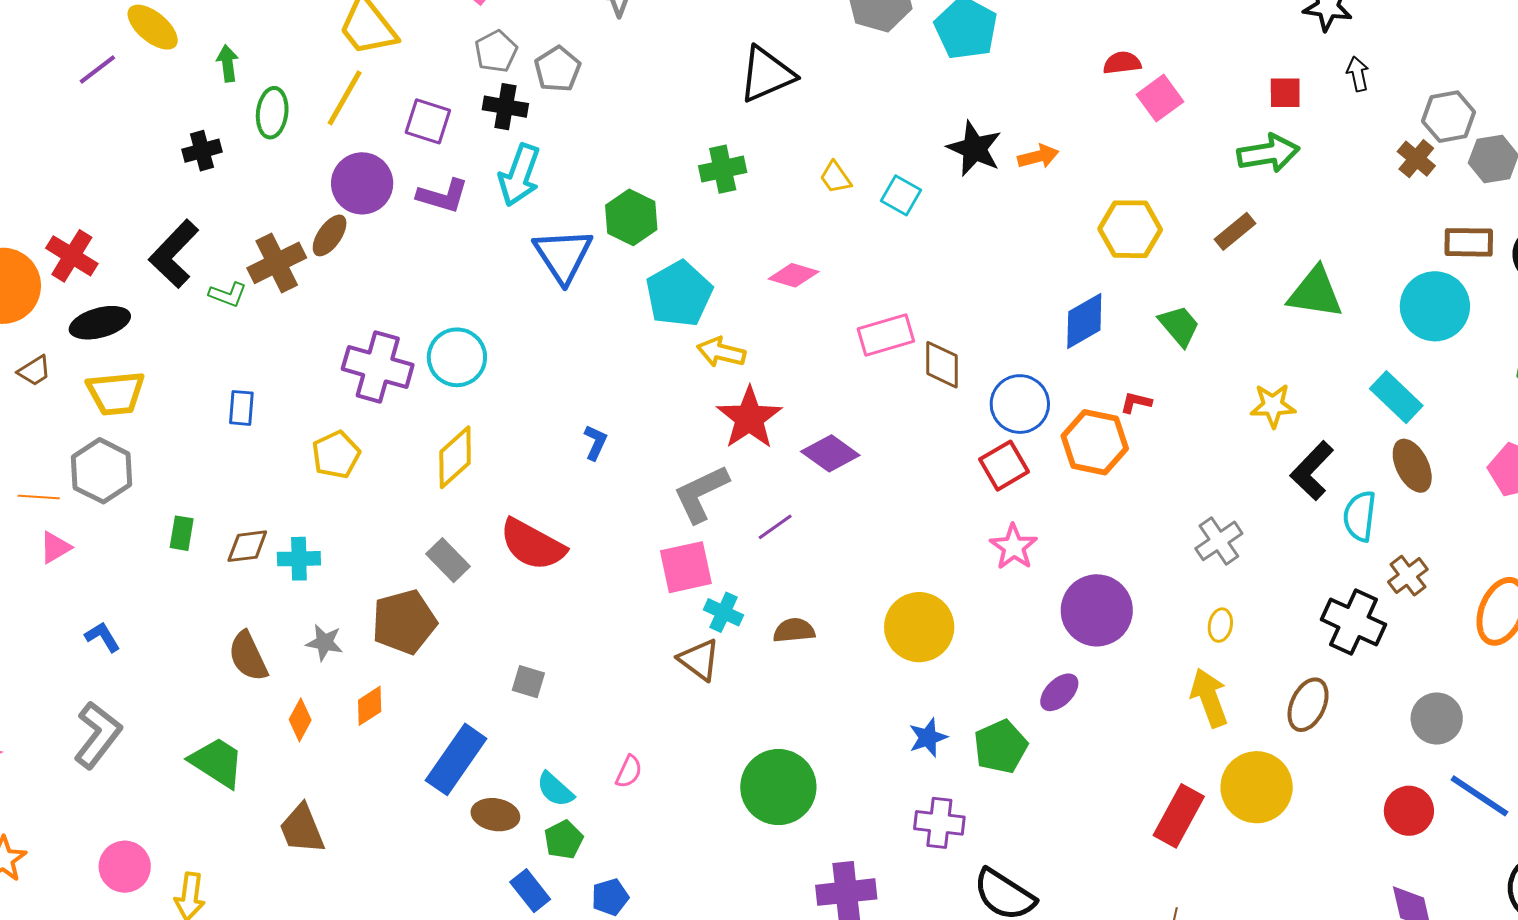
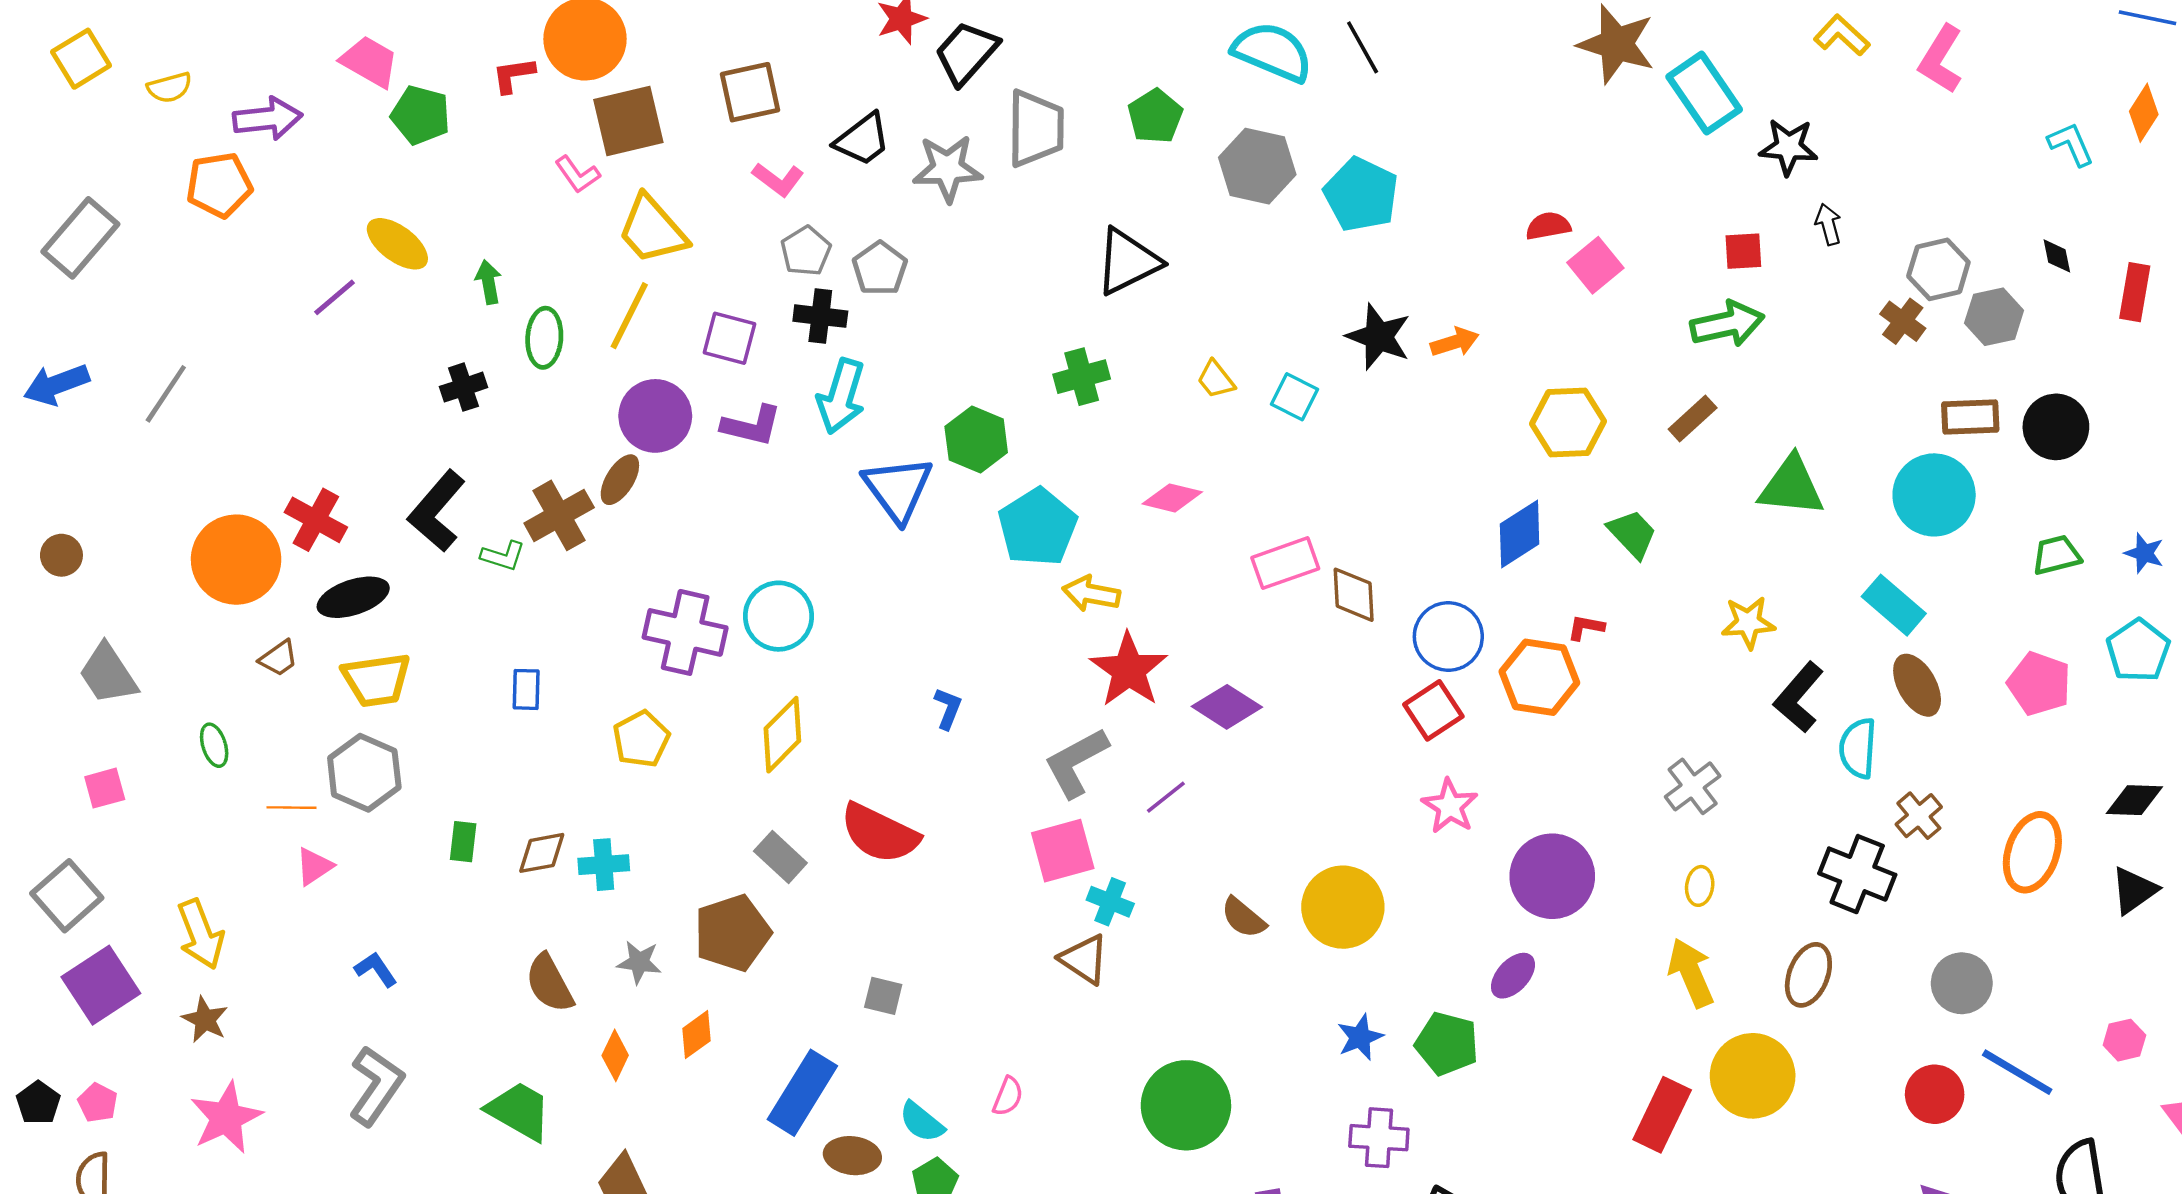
brown semicircle: (794, 630) -> (1243, 918), moved, turned -132
green pentagon: (1001, 747) -> (1447, 1044), turned -30

